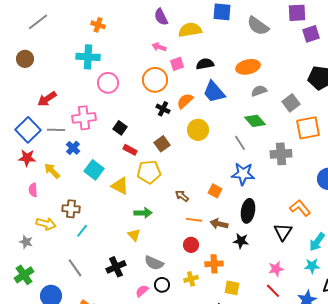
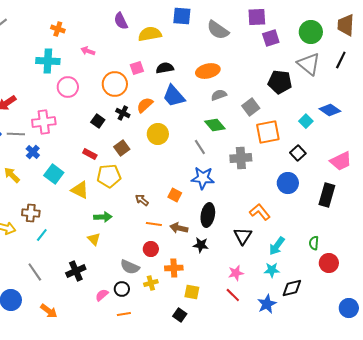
pink arrow: (159, 47) -> (88, 51), moved
black square: (120, 128) -> (98, 121), moved
gray semicircle: (154, 263) -> (130, 267), moved

